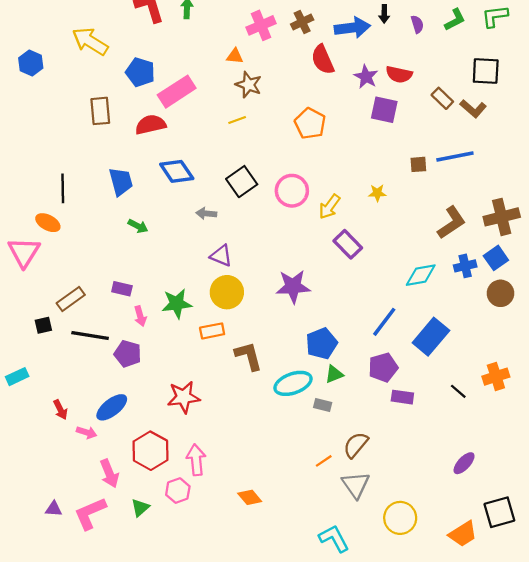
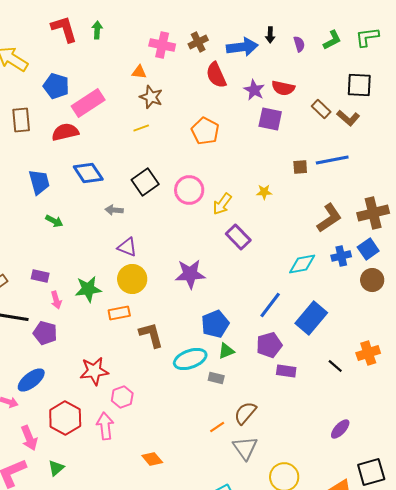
pink cross: (261, 25) -> (162, 45), turned 35
pink hexagon: (178, 491) -> (122, 397), moved

